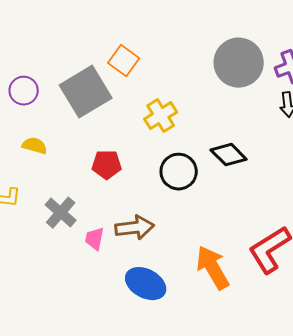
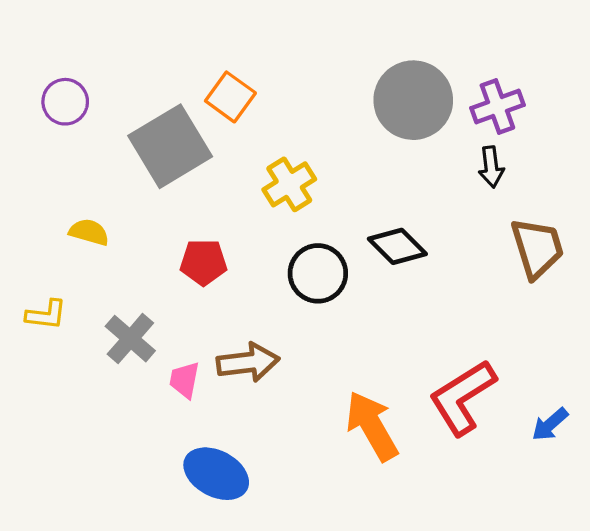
purple circle: (24, 91) -> (65, 102), moved
blue ellipse: (146, 284) -> (216, 474), moved

